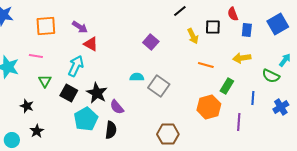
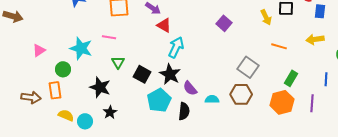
cyan arrow: (76, 66) -> (176, 47), moved
cyan semicircle: (137, 77) -> (212, 99), moved
gray square: (159, 86) -> (248, 67), moved
green rectangle: (227, 86) -> (291, 78), moved
black star: (27, 106) -> (100, 87), size x1.5
orange hexagon: (209, 107) -> (282, 102), moved
brown hexagon: (168, 134) -> (241, 94), moved

